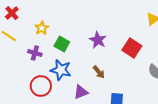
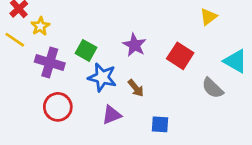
yellow star: (42, 28) -> (40, 26), moved
purple cross: (35, 53) -> (50, 63), size x1.5
blue star: (61, 70) -> (102, 77), moved

